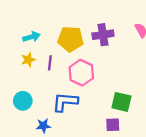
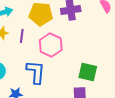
blue L-shape: (65, 102) -> (36, 72), turned 90

